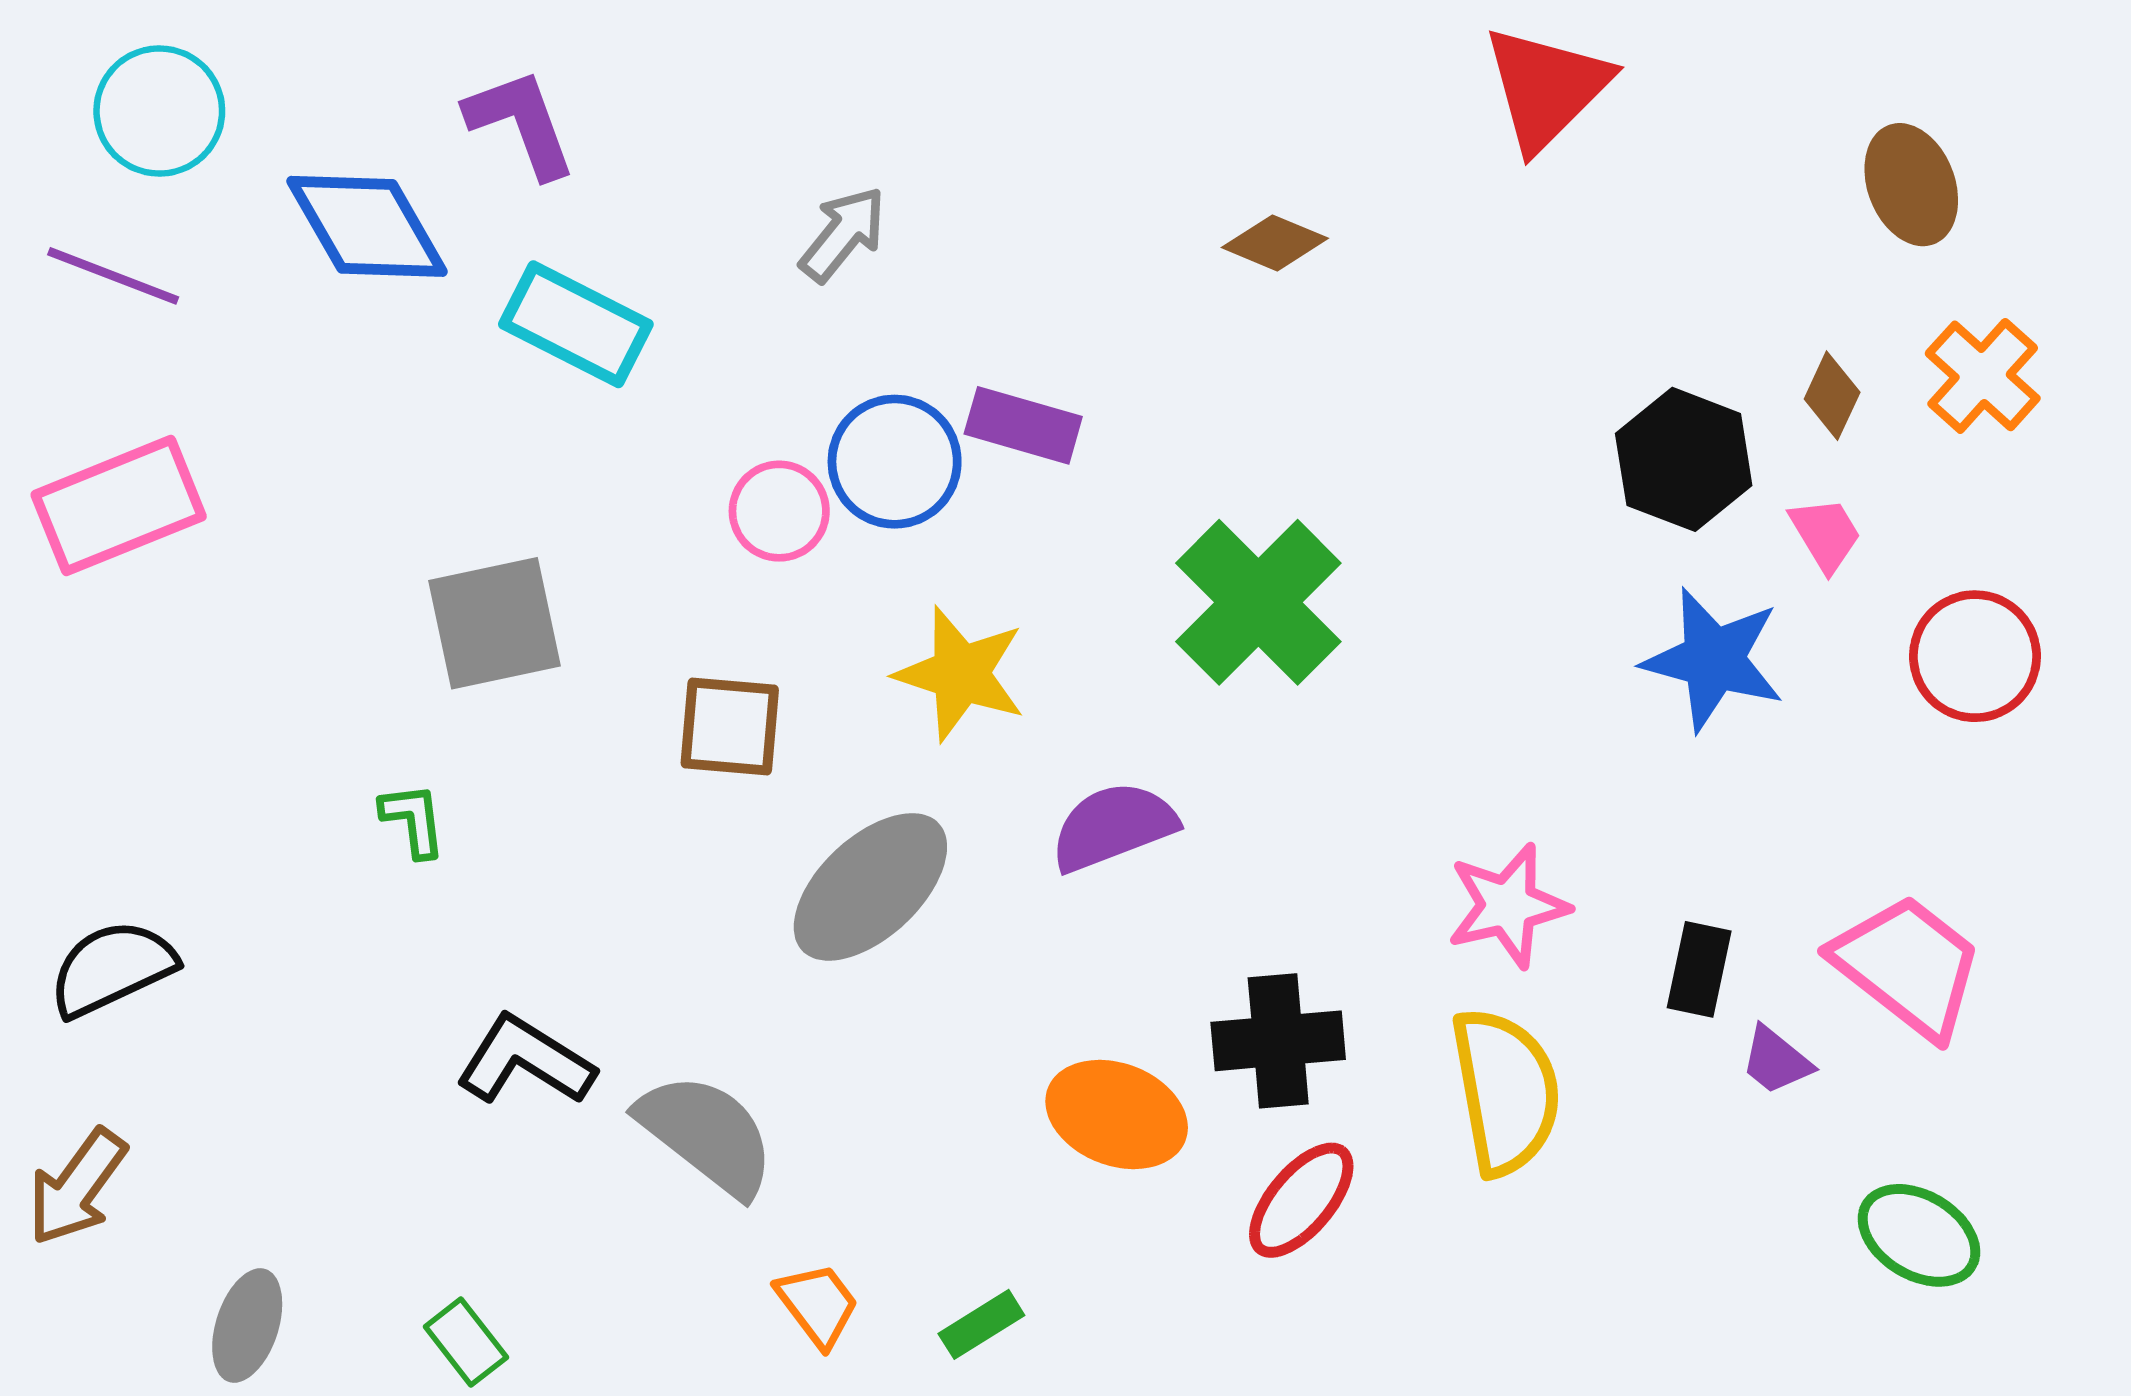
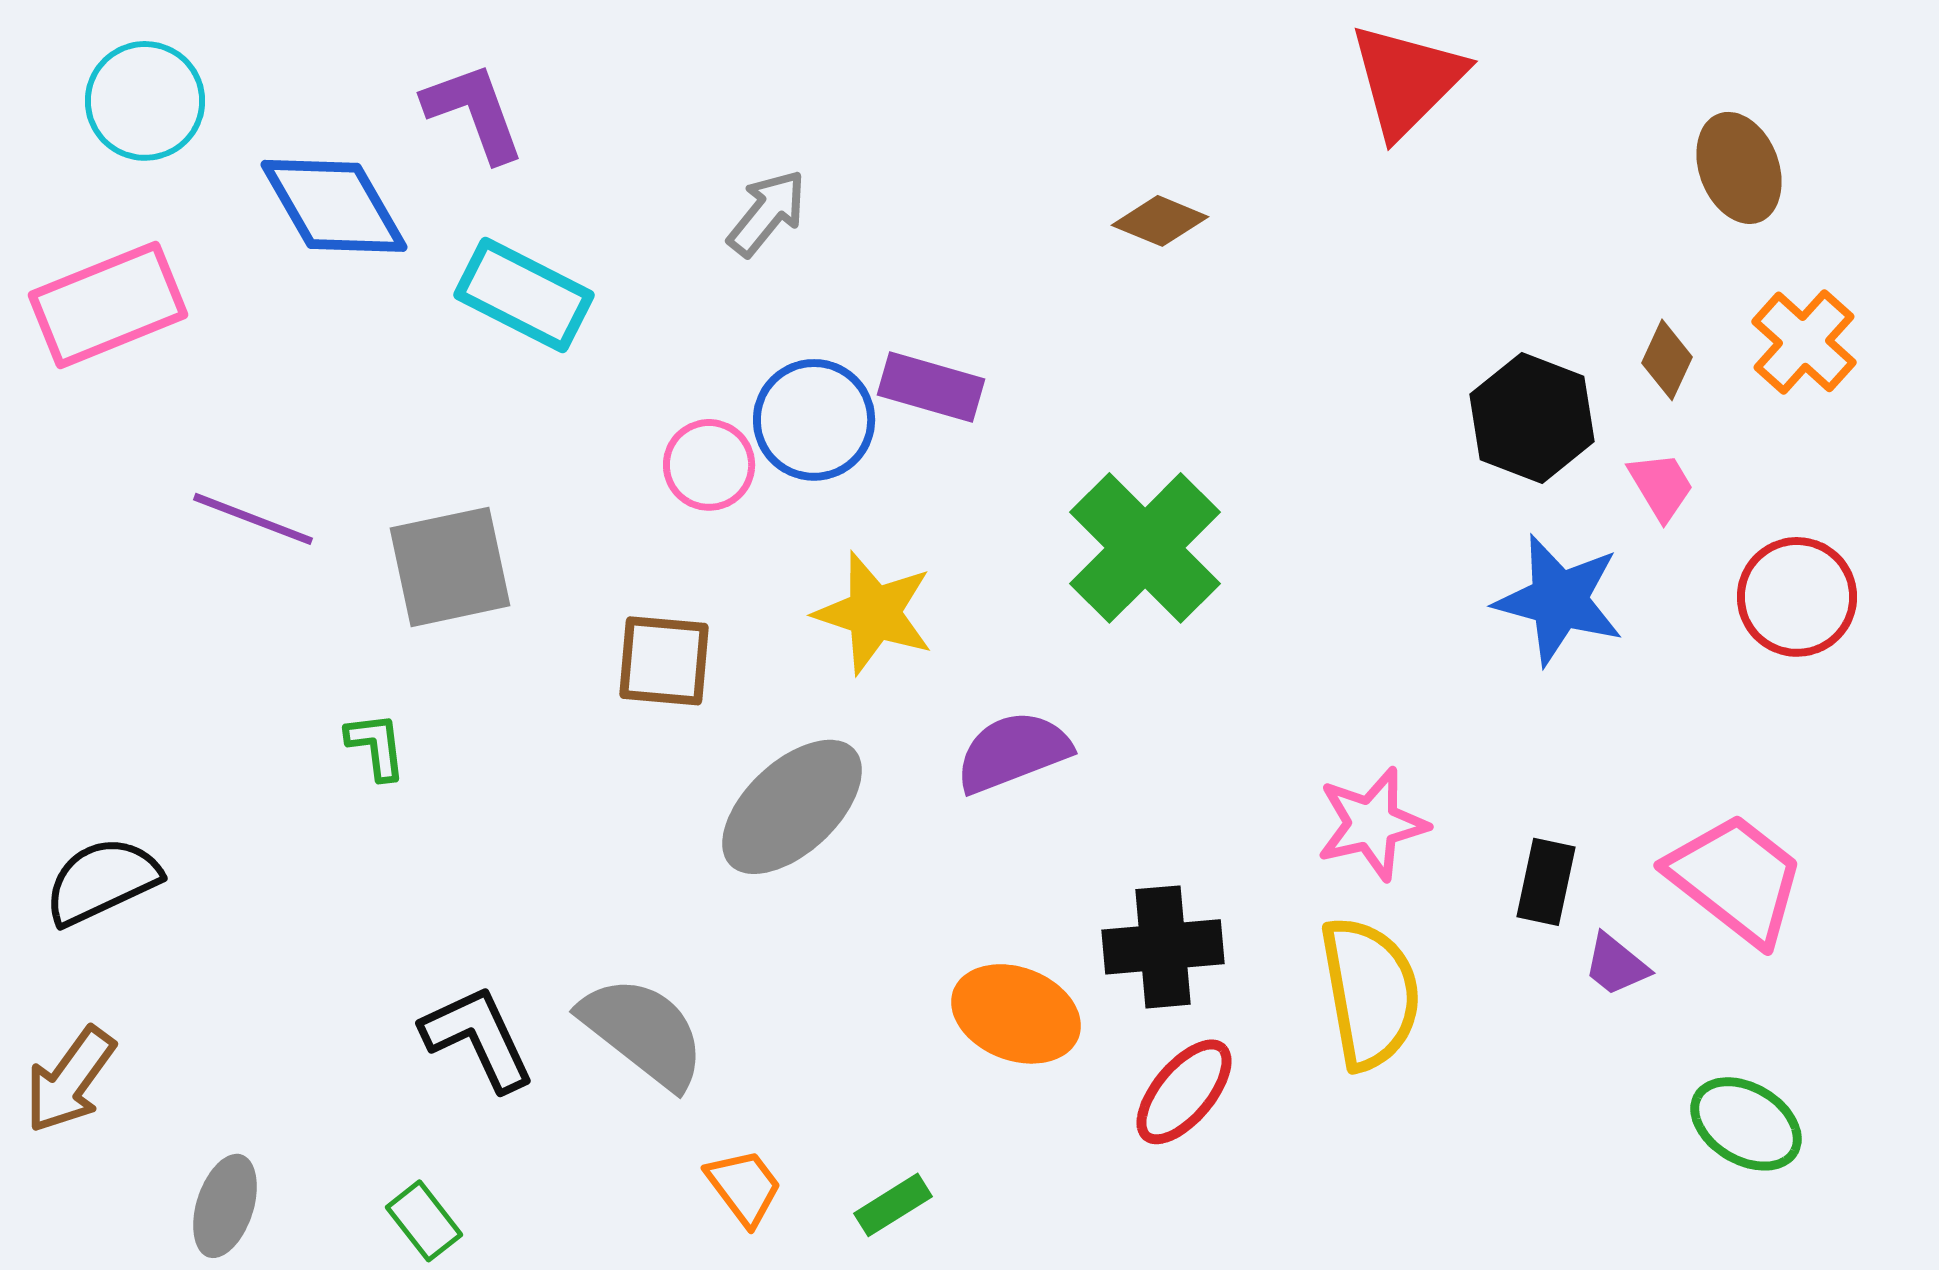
purple line: (113, 276) -> (253, 519), moved
pink rectangle: (119, 506) -> (108, 305), moved
black L-shape: (525, 1061) -> (478, 1038), moved, turned 33

